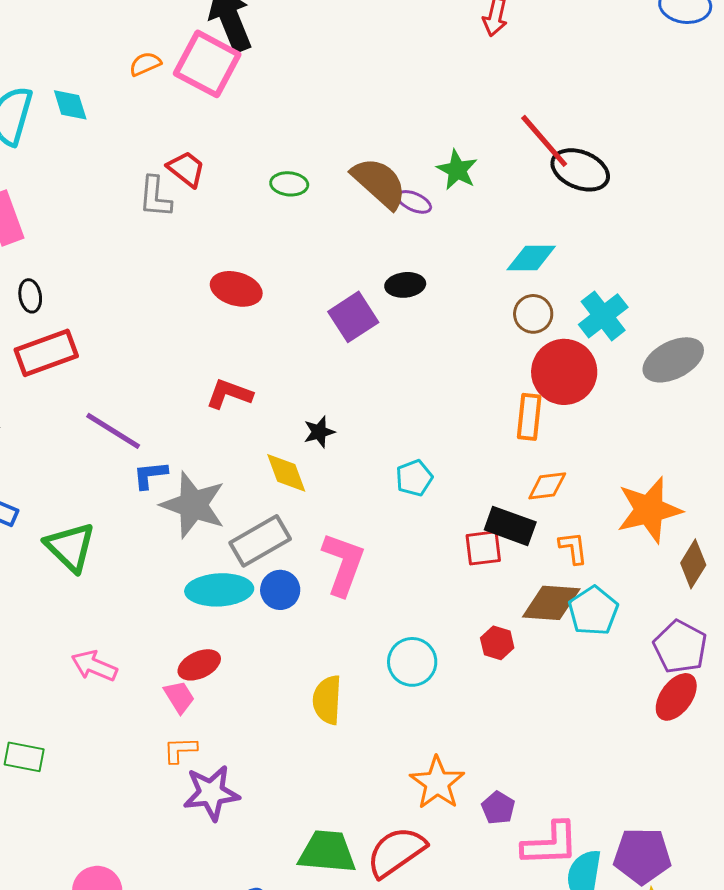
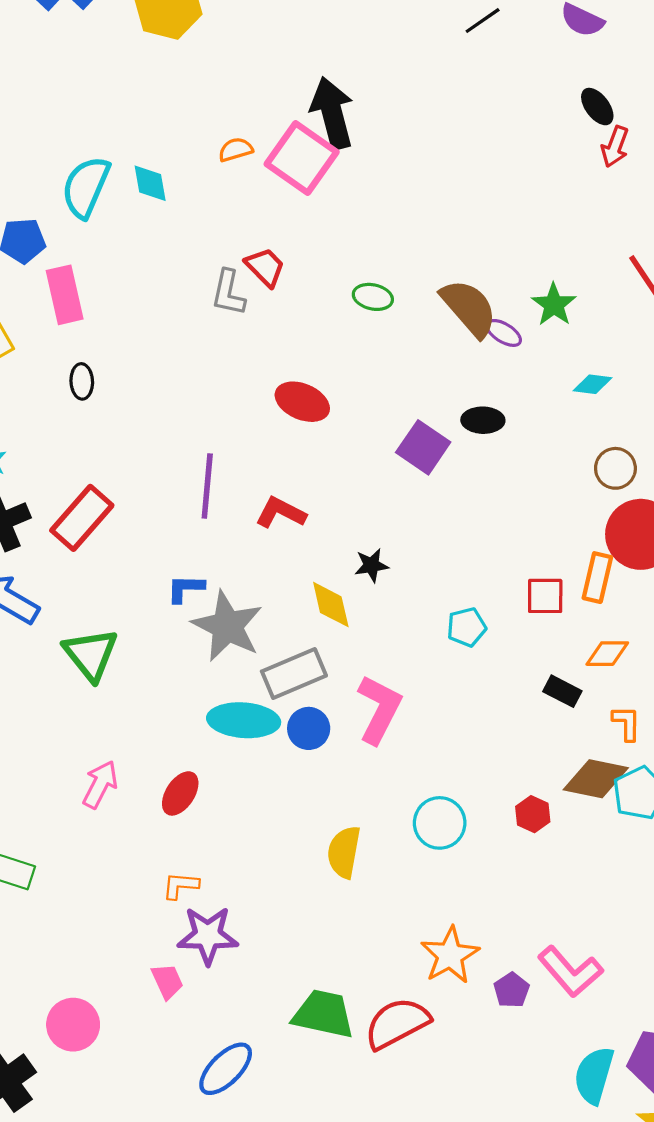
cyan diamond: (531, 258) -> (593, 384), moved, size x0.7
purple square: (353, 317) -> (423, 447), turned -30
red rectangle: (46, 353) -> (82, 518), moved, turned -36
purple line: (113, 431) -> (207, 486), moved, turned 56
black rectangle: (510, 526) -> (562, 691), size x0.7
red square: (483, 548) -> (545, 596), moved
red ellipse: (199, 665) -> (180, 793), moved, turned -39
pink arrow: (94, 666) -> (100, 784), turned 87
pink trapezoid: (179, 697) -> (167, 981), moved
pink L-shape: (550, 844) -> (570, 972), moved, turned 44

